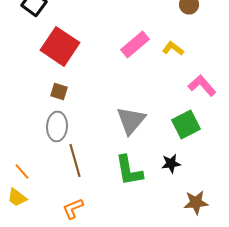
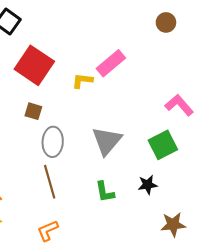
yellow L-shape: (173, 48) -> (82, 81), moved, turned -30
gray ellipse: (57, 126) -> (53, 142), moved
green L-shape: (129, 170) -> (105, 192), size x0.7

